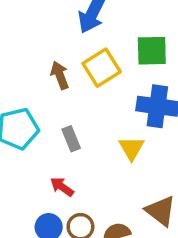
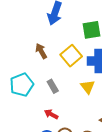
yellow square: (102, 68) -> (71, 56), moved

